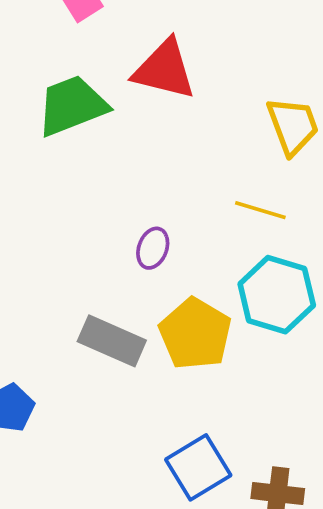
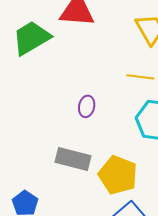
yellow pentagon: (195, 334) -> (118, 175), moved

